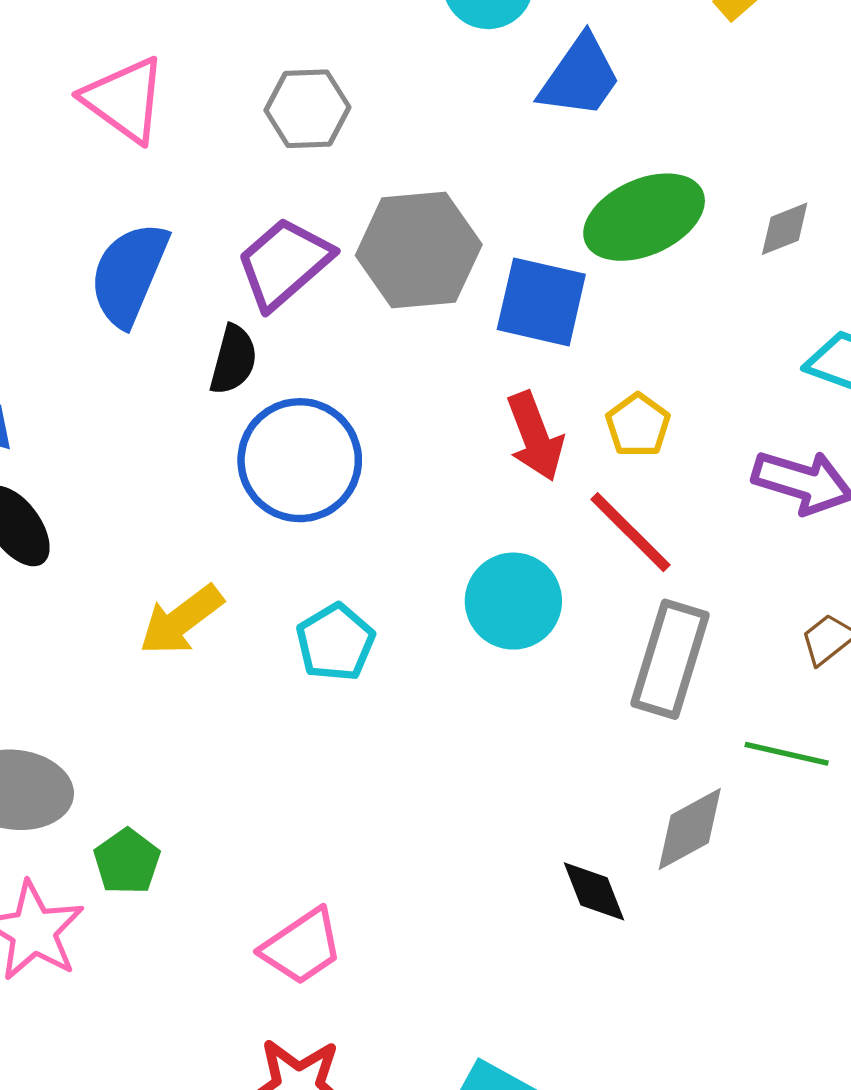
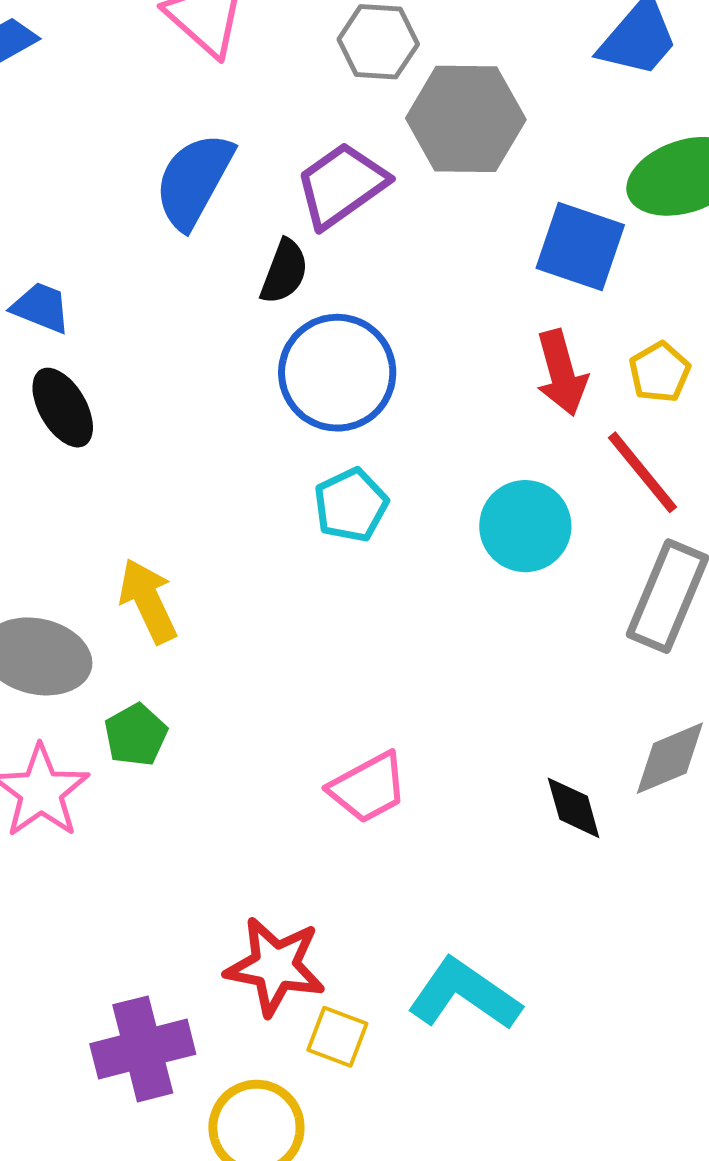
gray hexagon: (419, 250) -> (466, 119), moved
yellow arrow: (181, 620) -> (148, 601), moved, turned 96
cyan pentagon: (335, 642) -> (351, 505), moved
pink trapezoid: (302, 947) -> (368, 788), moved

